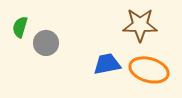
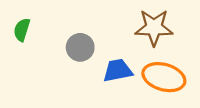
gray circle: (46, 43) -> (80, 47), moved

